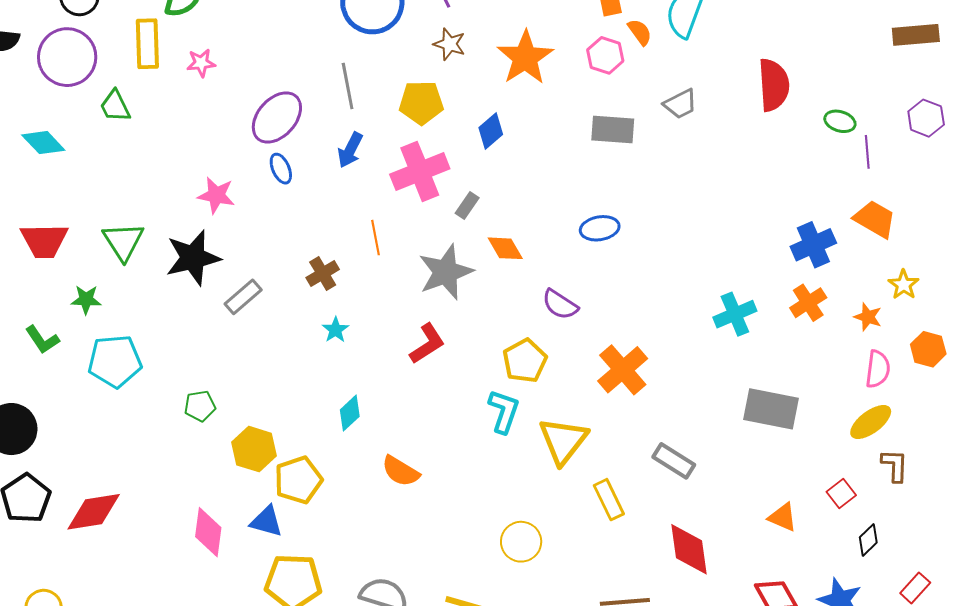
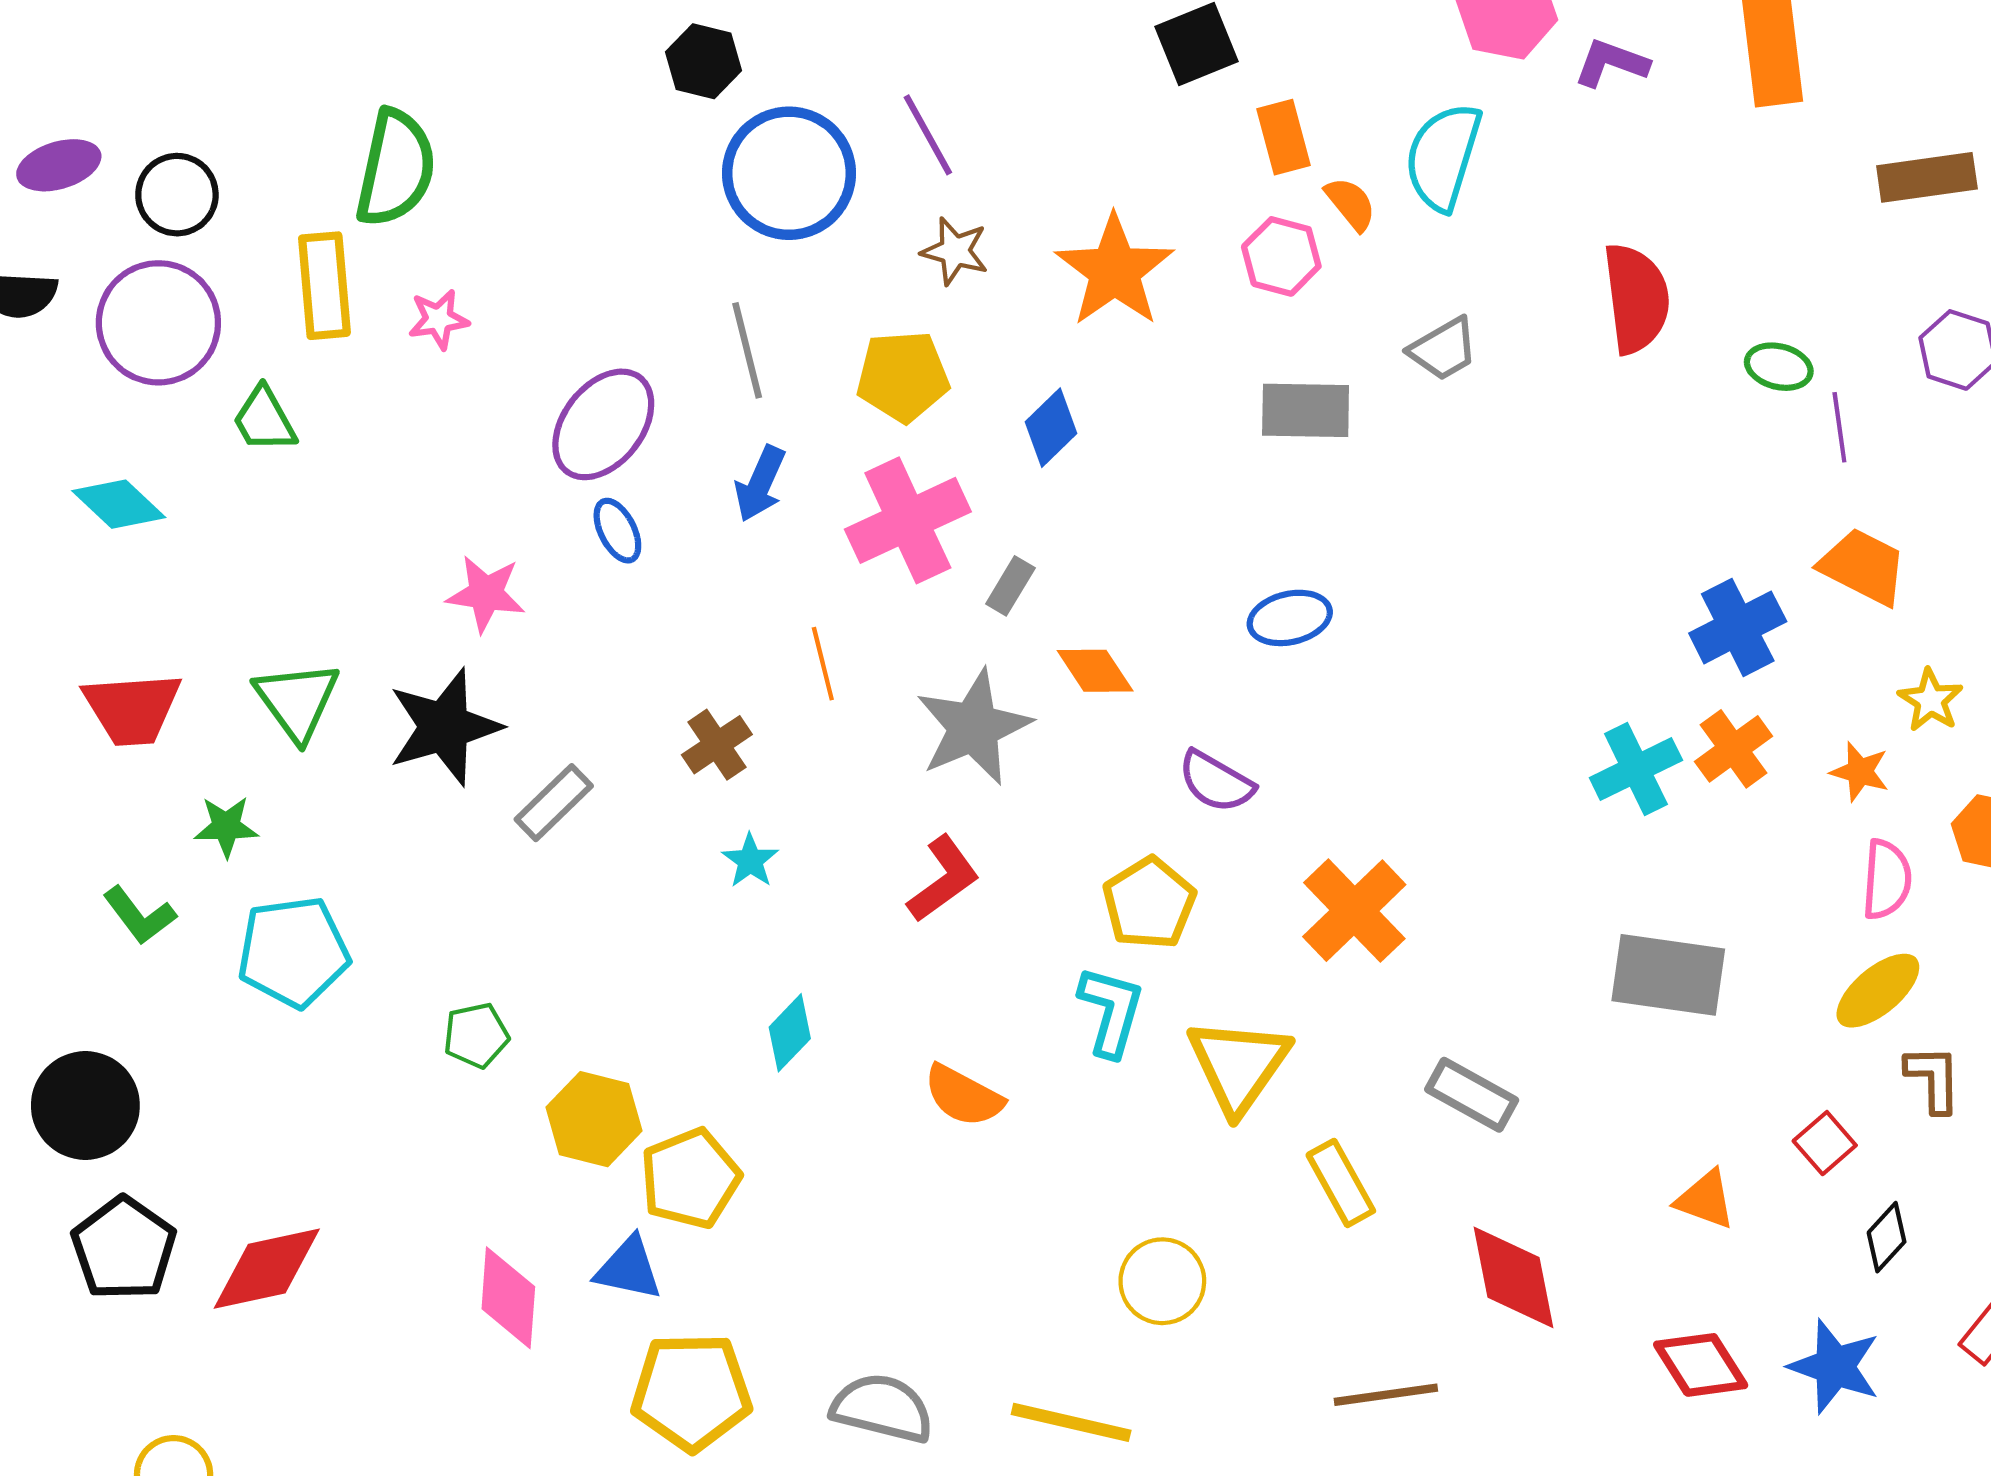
cyan cross: (735, 314) -> (1636, 769), moved
orange semicircle: (401, 471) -> (963, 1096), moved

